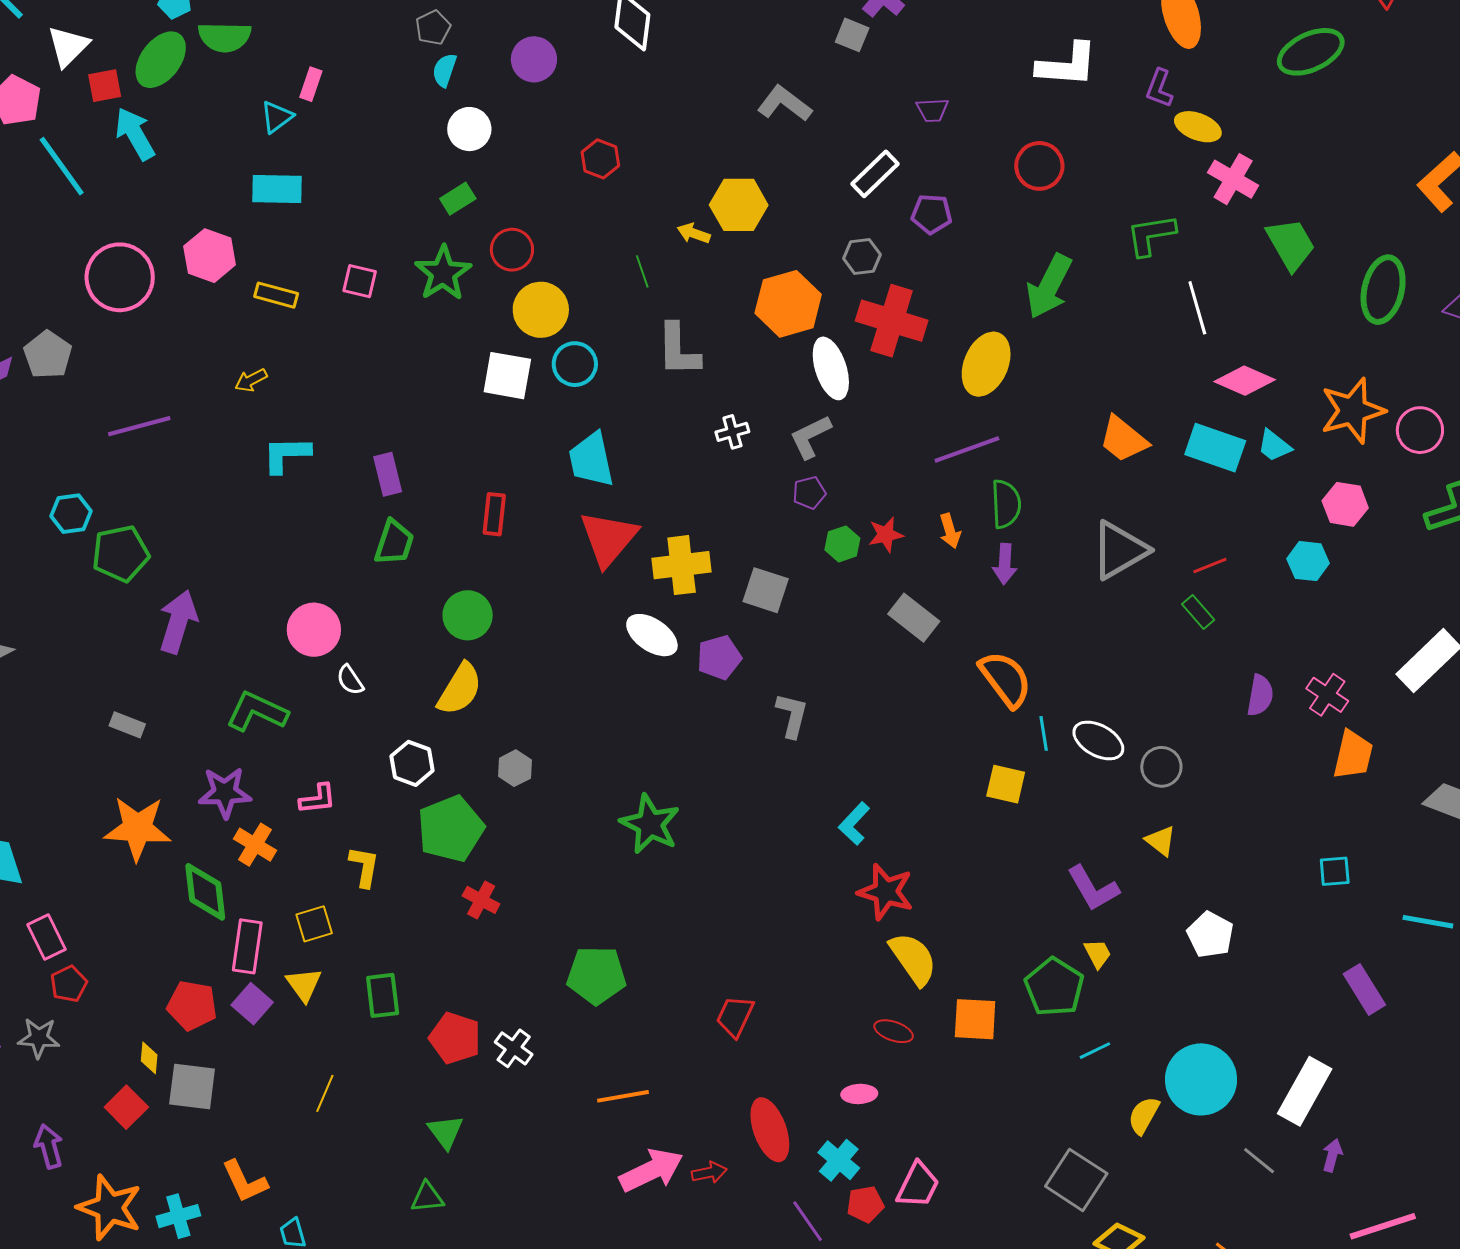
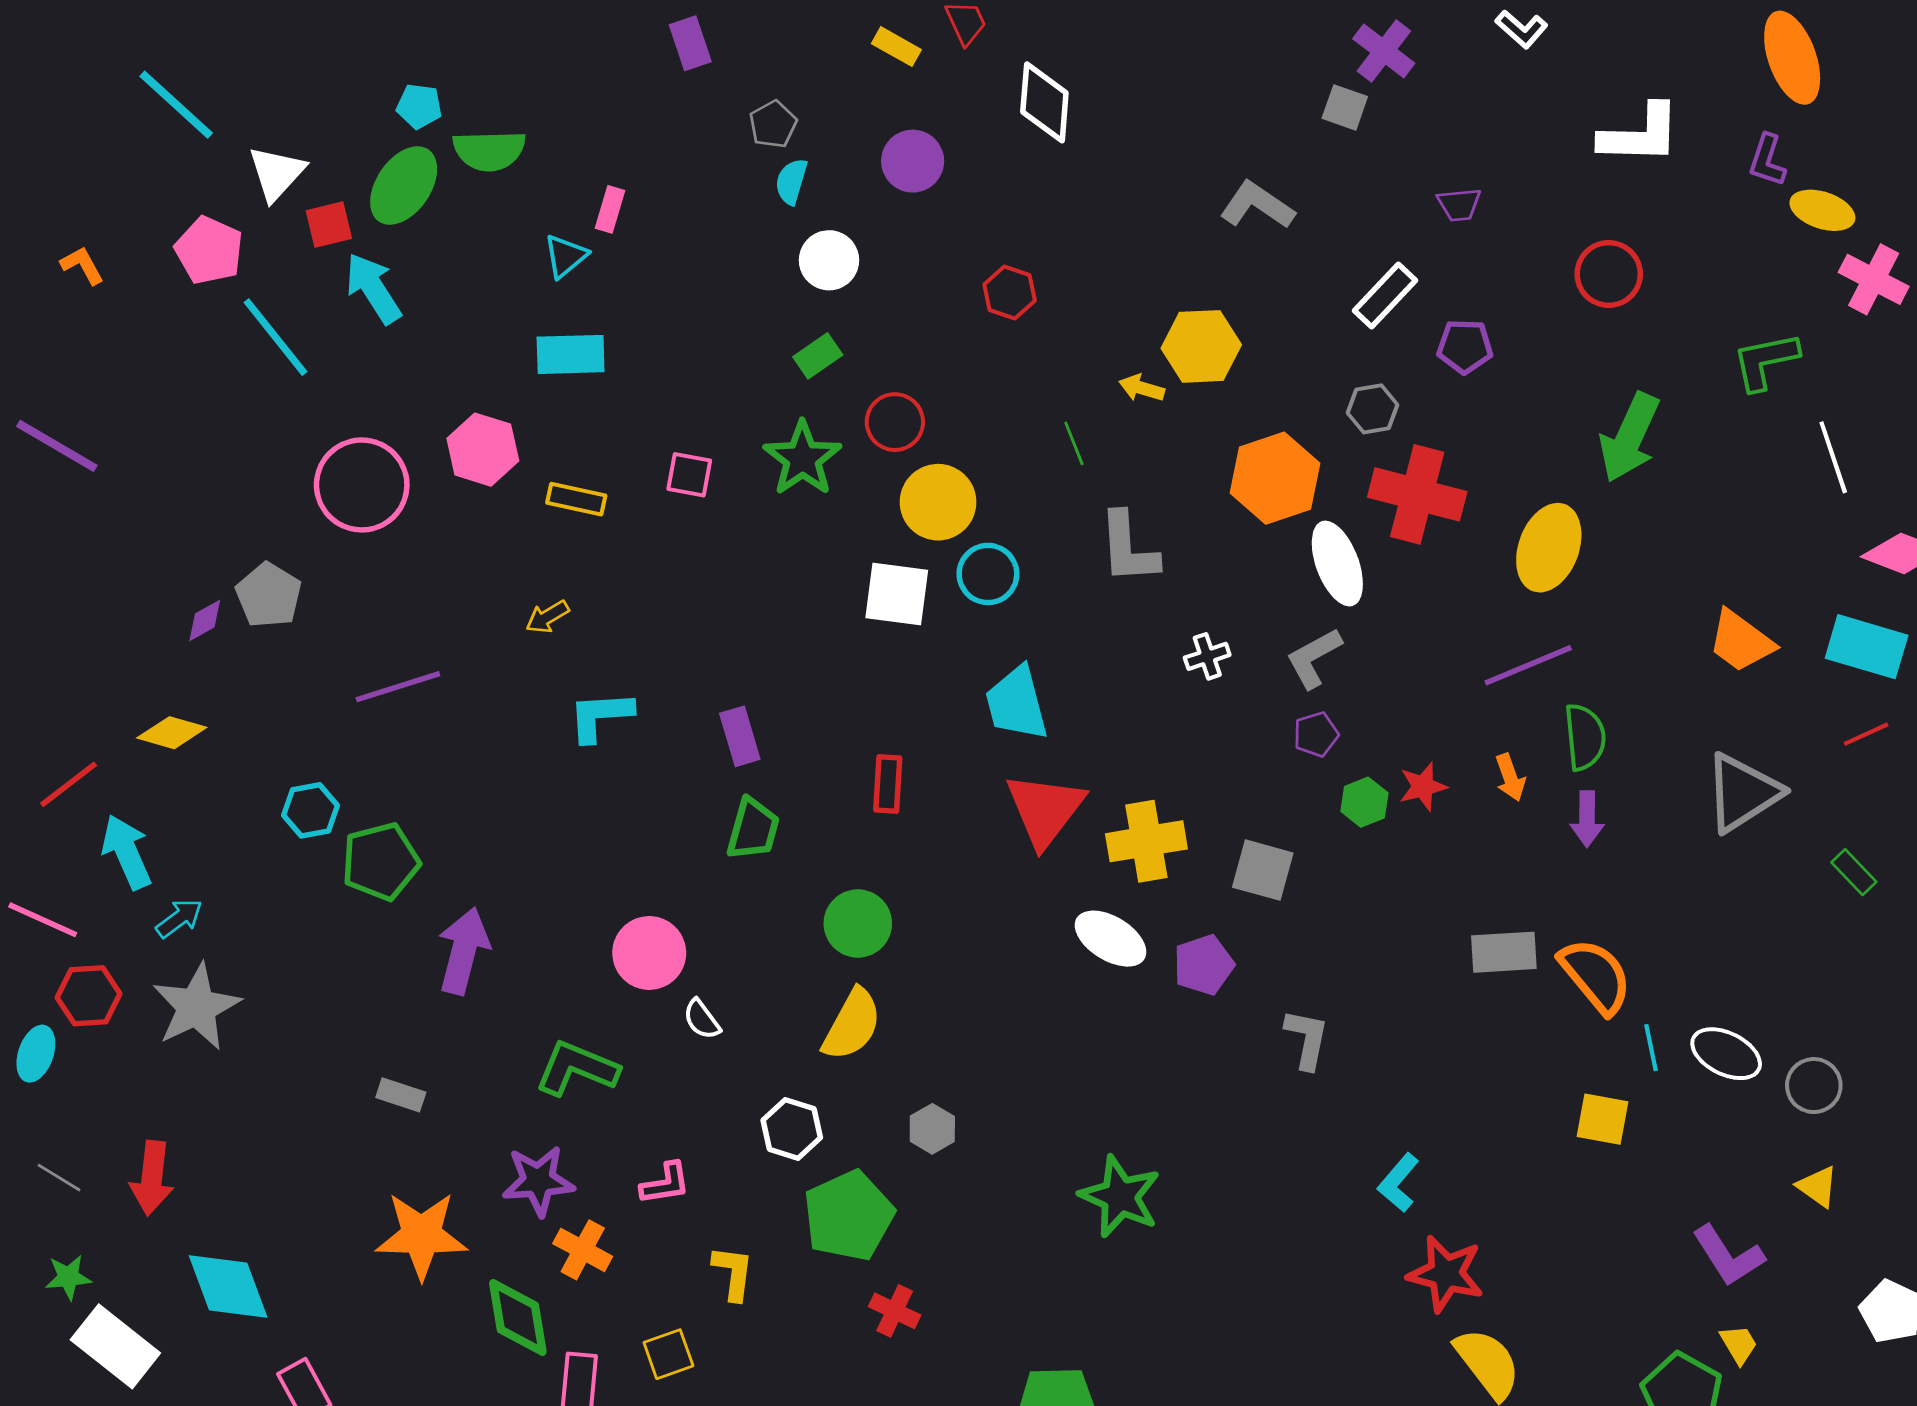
red line: (1210, 565) -> (1866, 734), moved
gray rectangle: (914, 618) -> (1504, 952), moved, turned -39

